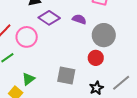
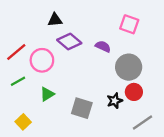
red circle: (96, 58) -> (134, 92), moved
green triangle: (28, 79) -> (47, 94), moved
black star: (96, 88) -> (115, 101), moved

